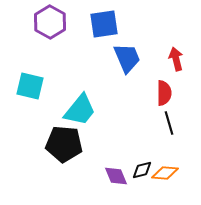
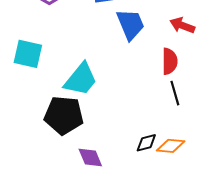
red arrow: (176, 59) -> (182, 25), turned -55
purple diamond: (116, 176) -> (90, 158), moved

